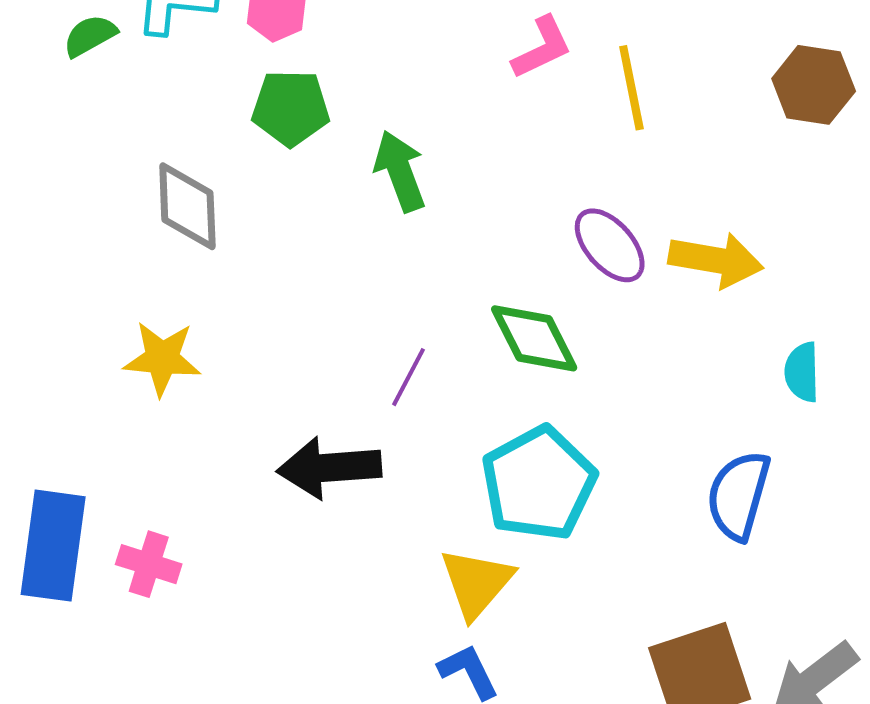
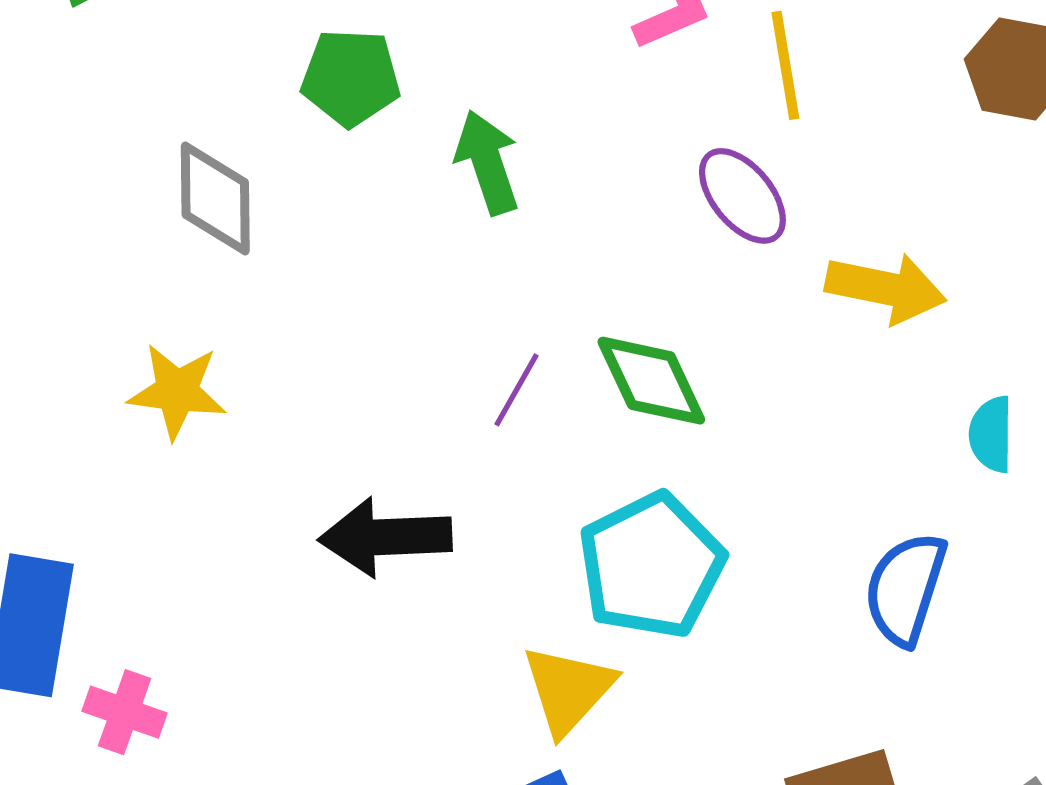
purple ellipse: (610, 245) -> (742, 196), moved
purple line: (409, 377) -> (516, 390), moved
pink cross: (149, 564) -> (125, 712), moved

